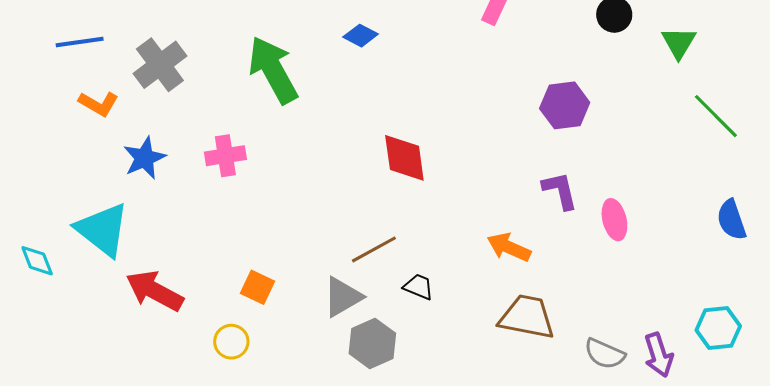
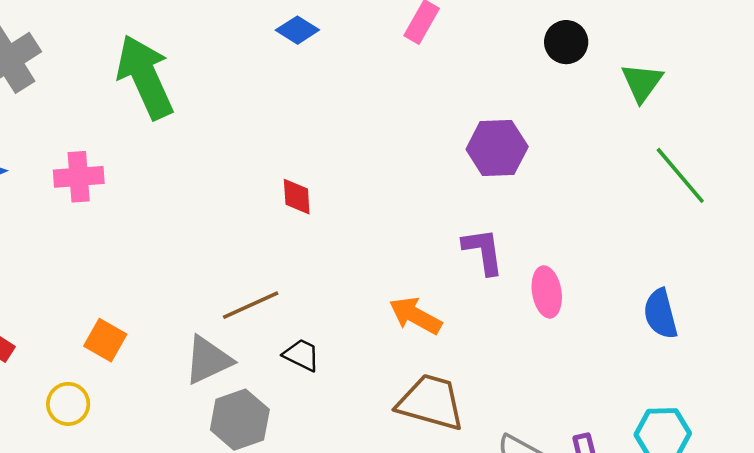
blue diamond: (361, 36) -> (297, 30), moved
red diamond: (404, 158) -> (297, 197), size x0.6
blue semicircle: (731, 220) -> (661, 314), moved

